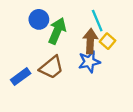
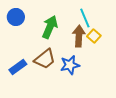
blue circle: (39, 19) -> (16, 17), moved
blue star: (89, 62) -> (70, 65), moved

